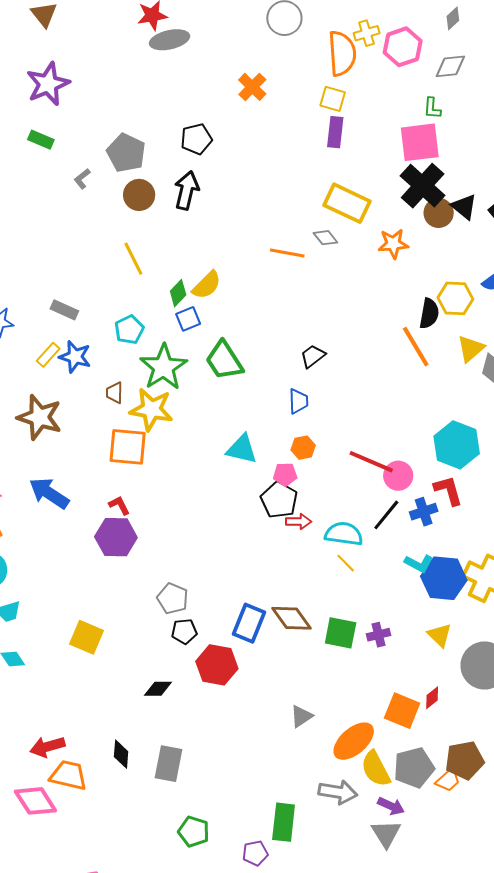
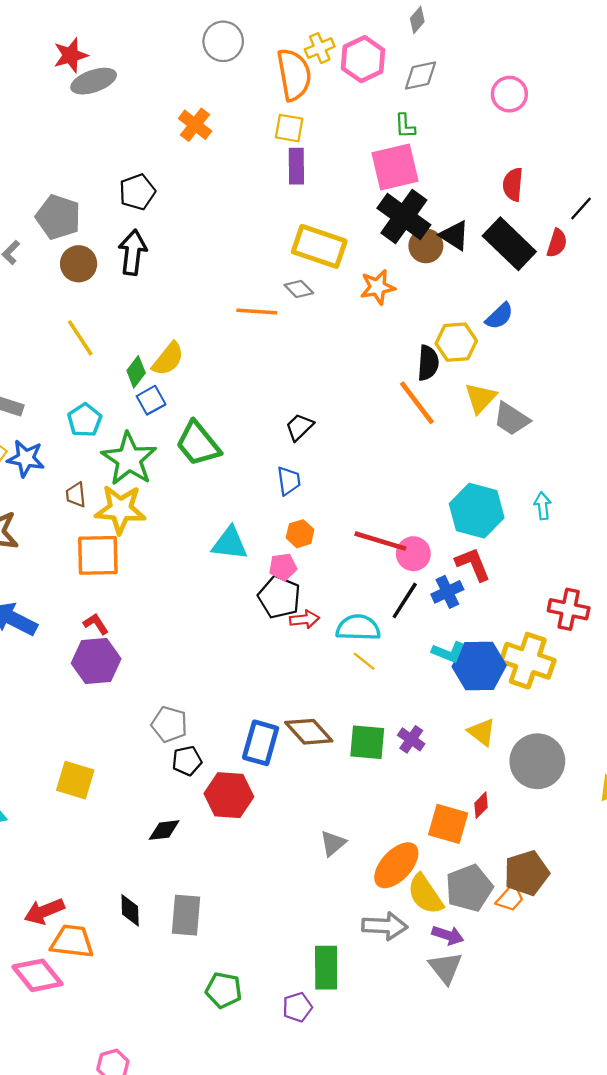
purple cross: (379, 635) -> (411, 739), turned -35

